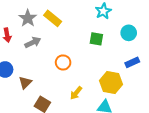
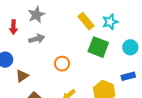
yellow rectangle: (53, 18) -> (86, 21), moved
green square: (96, 39) -> (98, 47), size x1.5

